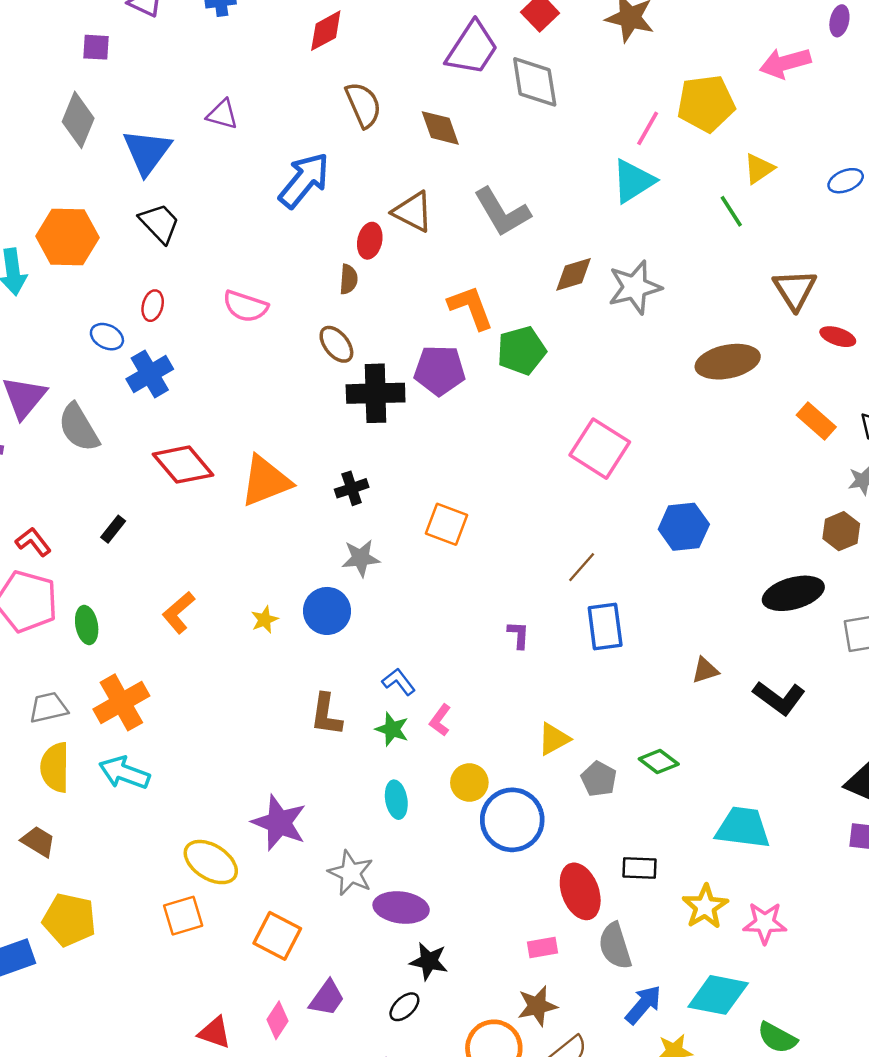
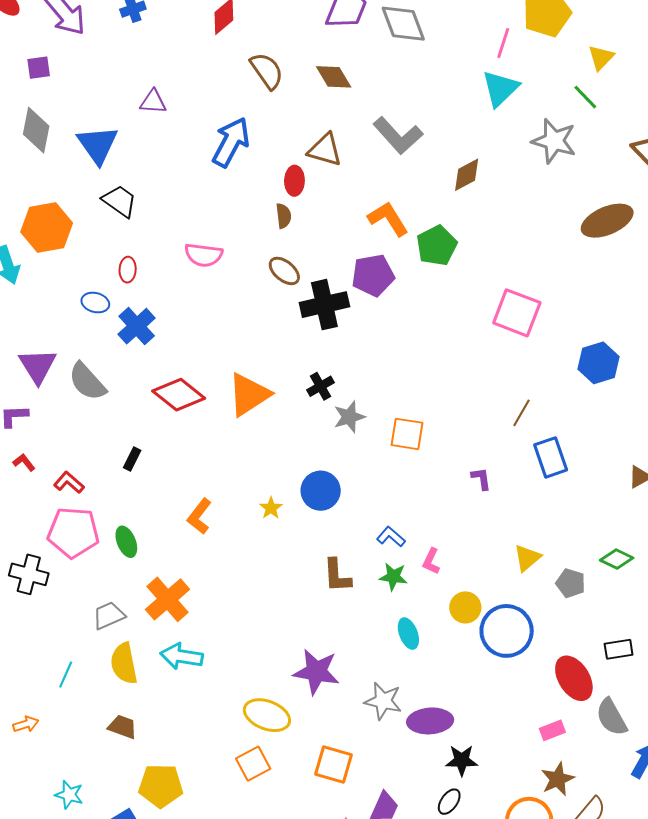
gray star: (635, 287) -> (554, 141), moved, turned -30
orange square: (446, 524) -> (407, 434), moved
gray star: (361, 558) -> (349, 417), moved

